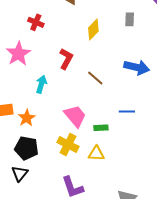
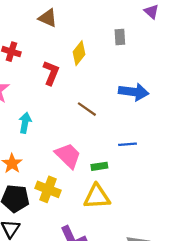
red L-shape: (66, 59) -> (51, 73), moved
yellow cross: (68, 144) -> (48, 189), moved
yellow triangle: (96, 154) -> (97, 197), size x1.4

